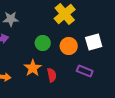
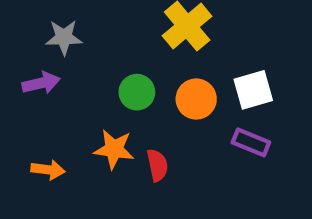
orange star: (33, 68) -> (114, 149), turned -30
purple rectangle: (85, 71) -> (251, 142), moved

